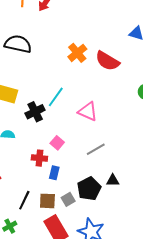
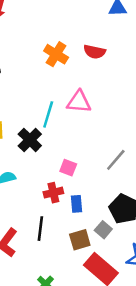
red semicircle: (107, 61) -> (95, 52), size x0.7
pink triangle: (88, 111) -> (79, 102), moved
black line: (24, 200) -> (40, 229), moved

